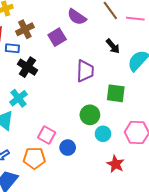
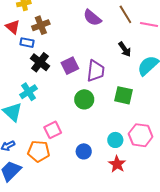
purple square: (57, 37) -> (70, 66), moved
green circle: (90, 115) -> (84, 99), moved
cyan circle: (103, 134) -> (115, 140), moved
pink square: (47, 135) -> (53, 130), turned 30
blue circle: (68, 148) -> (84, 151), moved

